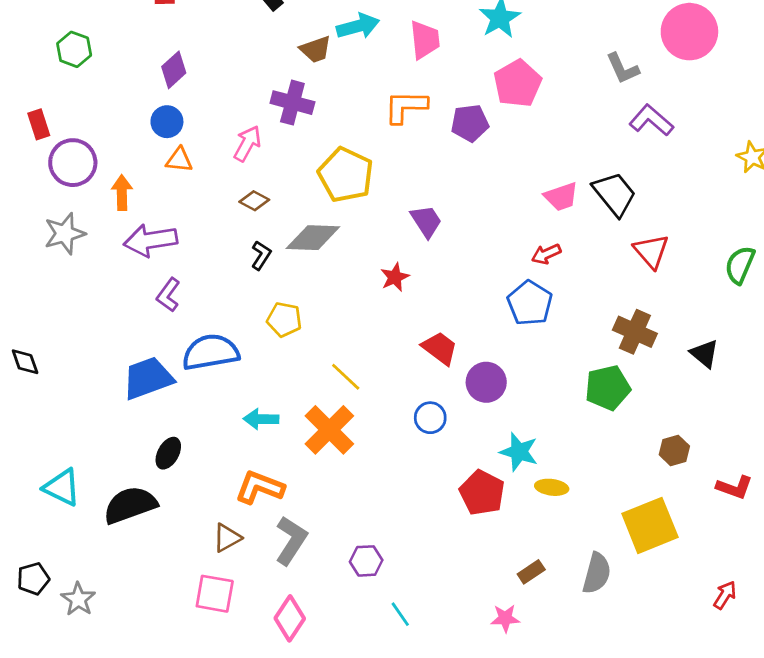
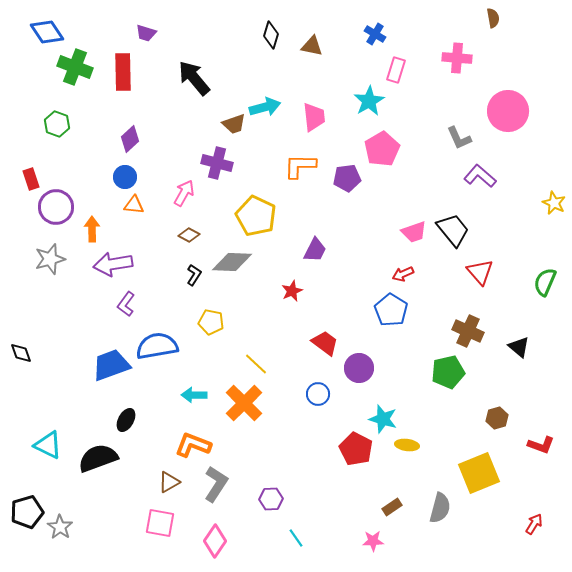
purple trapezoid: (426, 221) -> (315, 250), turned 60
black pentagon: (33, 579) -> (27, 512), size x1.4

